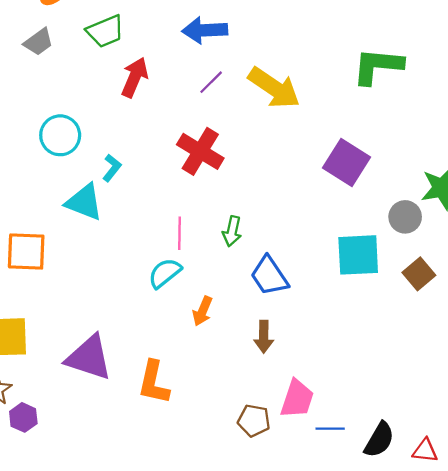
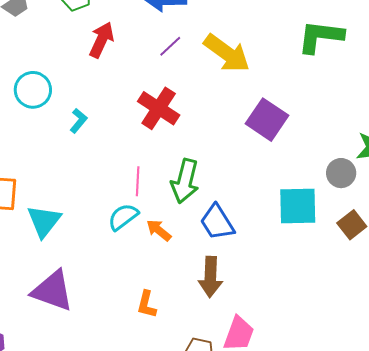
purple square: (347, 162) -> (267, 120), moved
cyan triangle: (84, 202) -> (44, 221), moved, turned 45
green arrow: (232, 231) -> (185, 181), size x1.6
orange arrow: (203, 311) -> (159, 230), moved, turned 104
brown arrow: (264, 337) -> (210, 277), size x1.4
orange L-shape: (154, 382) -> (147, 304), moved, size x0.7

